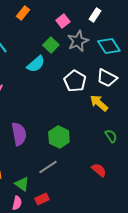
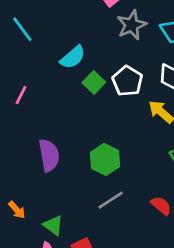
green square: (51, 45) -> (94, 82), moved
gray line: (48, 167) -> (111, 200), moved

